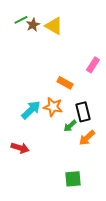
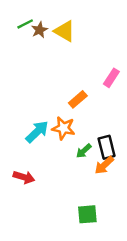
orange rectangle: (65, 83) -> (78, 99), turned -70
black rectangle: (83, 112) -> (107, 147), moved

